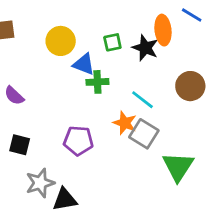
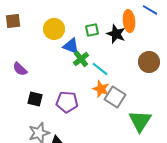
green cross: (97, 82) -> (81, 59), turned -35
cyan line: (143, 100) -> (100, 69), moved
black square: (20, 145) -> (35, 99), moved

